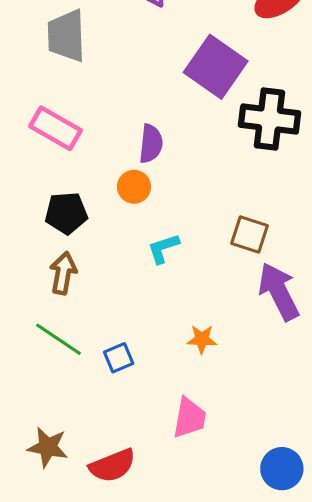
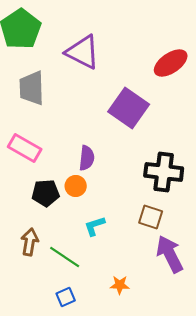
black cross: (270, 119) -> (164, 172), moved
black pentagon: (66, 213) -> (46, 193), moved
green line: (59, 339) -> (65, 257), moved

